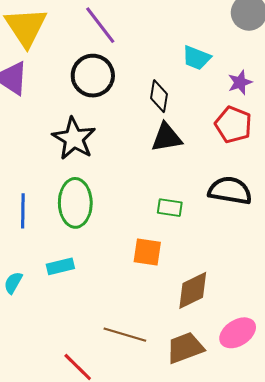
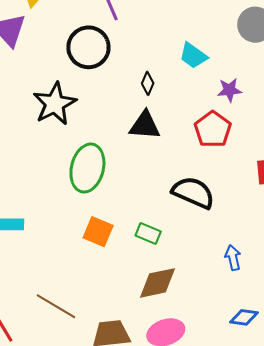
black diamond: (159, 96) -> (148, 83), size x0.7
green ellipse: (75, 203) -> (87, 168), moved
green rectangle: (170, 208) -> (148, 234), moved
brown diamond: (193, 290) -> (157, 283), moved

